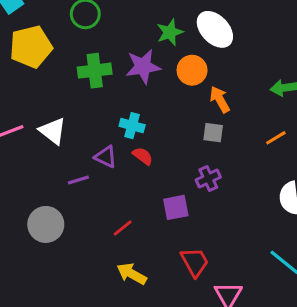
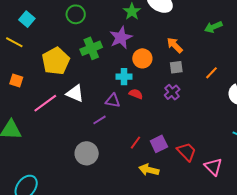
yellow pentagon: (31, 47) -> (56, 61), moved
orange circle: (192, 70) -> (142, 58), moved
orange line: (276, 138) -> (211, 73), moved
purple cross: (208, 178) -> (172, 92), moved
purple square: (176, 207) -> (159, 144), moved

